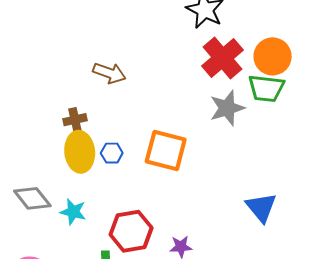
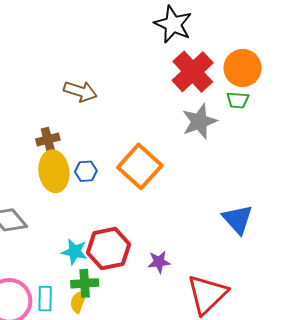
green trapezoid: (266, 88) -> (238, 100), size x0.6
orange square: (166, 151) -> (140, 166), turned 30
cyan star: (73, 212) -> (75, 252), moved

